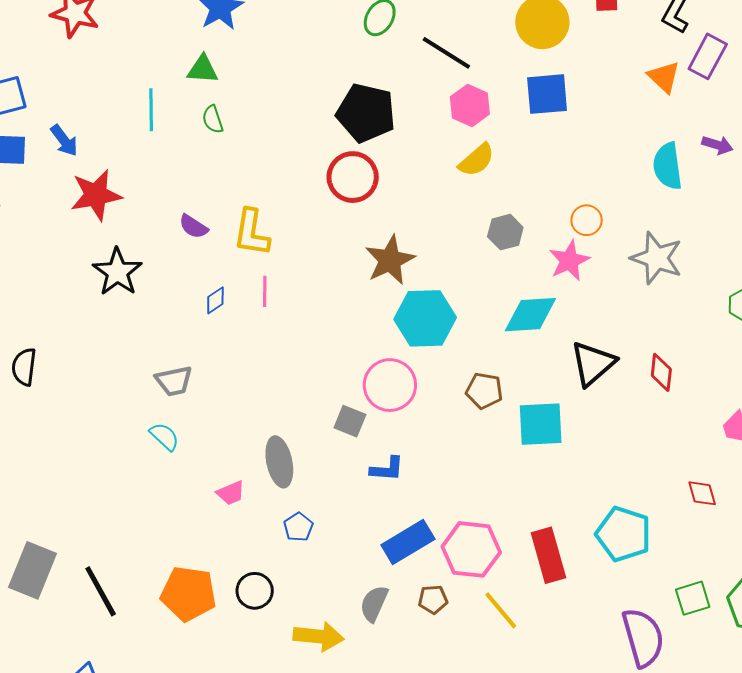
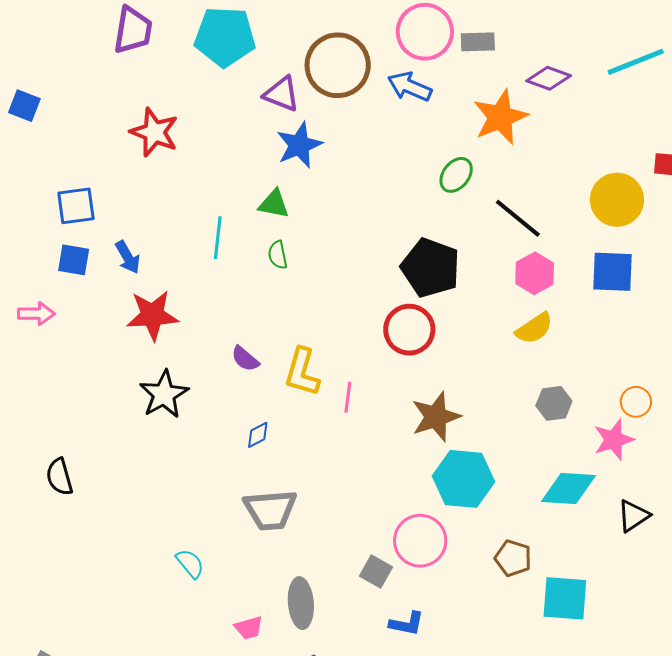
pink line: (265, 291) -> (348, 397), moved
black triangle: (593, 364) -> (633, 516), moved, size x0.7
black semicircle: (24, 367) -> (60, 477), turned -30
gray trapezoid: (174, 381) -> (270, 510), moved, size x1.4

